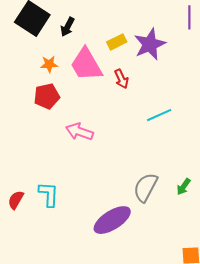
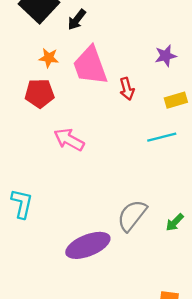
yellow rectangle: (117, 42) -> (176, 100), moved
purple star: (150, 44) -> (166, 56), size x0.6

